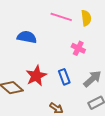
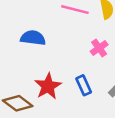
pink cross: (78, 48) -> (99, 48), turned 32

